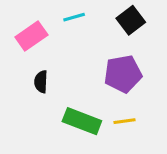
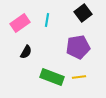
cyan line: (74, 17) -> (47, 20), moved, turned -64
black semicircle: (41, 82) -> (26, 52), turned -152

